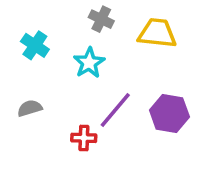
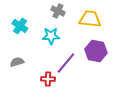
cyan star: (89, 63) -> (51, 36), turned 30
purple hexagon: (169, 113) -> (96, 51), moved

